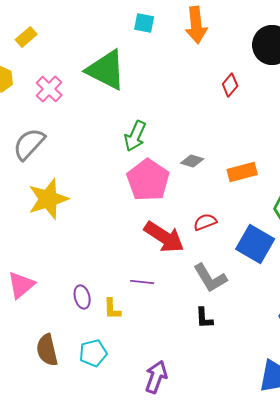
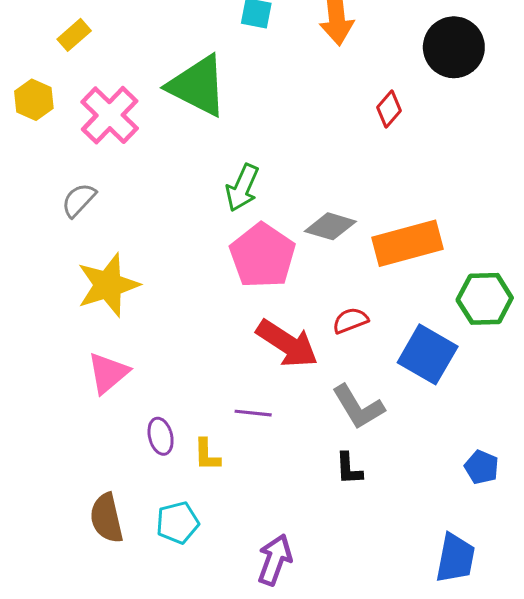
pink cross: (49, 89) -> (110, 115), size x1.4
gray semicircle: (29, 144) -> (79, 200), size x0.7
gray diamond: (192, 161) -> (330, 226), size x1.4
orange rectangle: (242, 172) -> (408, 243), size x1.5
pink triangle: (21, 285) -> (108, 373), moved

